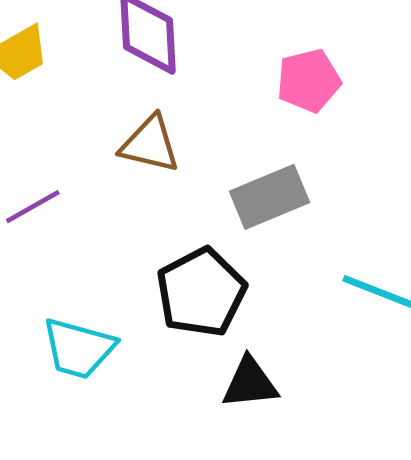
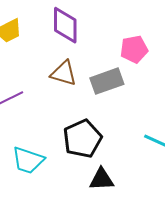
gray rectangle: (270, 197) -> (107, 81), moved

